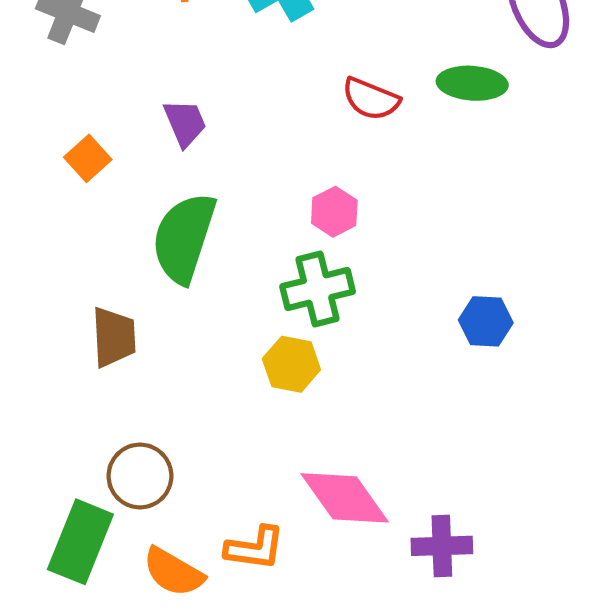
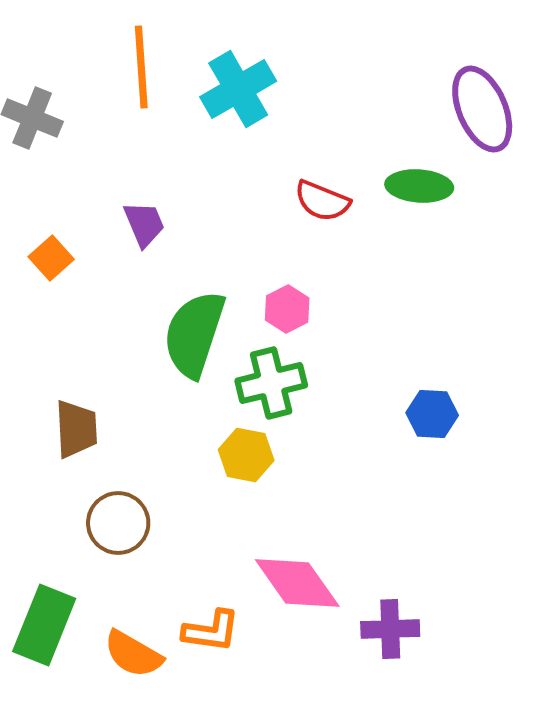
green semicircle: (184, 238) -> (194, 334), moved
brown circle: (140, 476) -> (118, 523), moved

